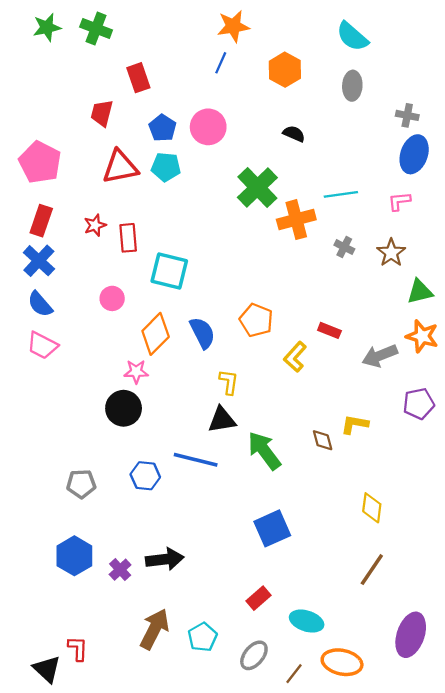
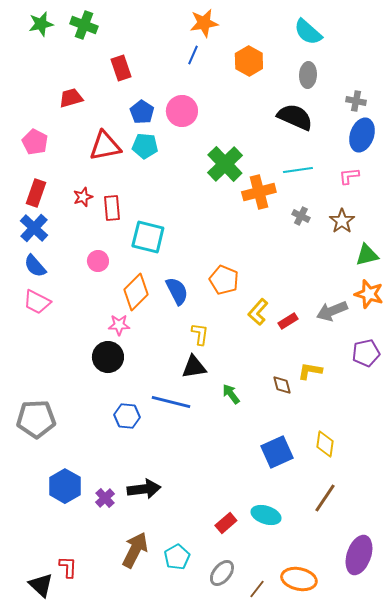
red trapezoid: (102, 113) -> (71, 98), moved, turned 60
black semicircle: (294, 134) -> (295, 117), moved, size x1.8
pink pentagon: (40, 162) -> (35, 142), size x0.7
red rectangle: (329, 330) -> (288, 321), moved, turned -54
green arrow: (264, 451) -> (231, 394), size x0.6
gray pentagon: (81, 484) -> (36, 419), moved, size x1.5
blue square: (272, 528) -> (277, 452), moved
cyan ellipse: (307, 621) -> (266, 515), moved

